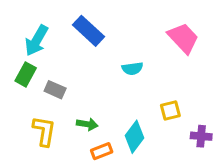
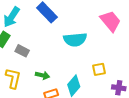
cyan semicircle: (132, 69) -> (75, 40), size x1.6

